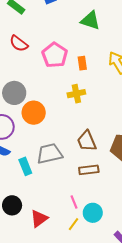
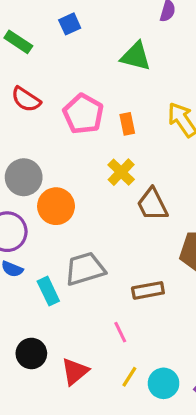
yellow cross: (76, 94) -> (121, 172), turned -30
brown trapezoid: (87, 141) -> (152, 204), moved
pink line: (74, 202) -> (120, 332), moved
cyan circle: (93, 213) -> (164, 383), moved

